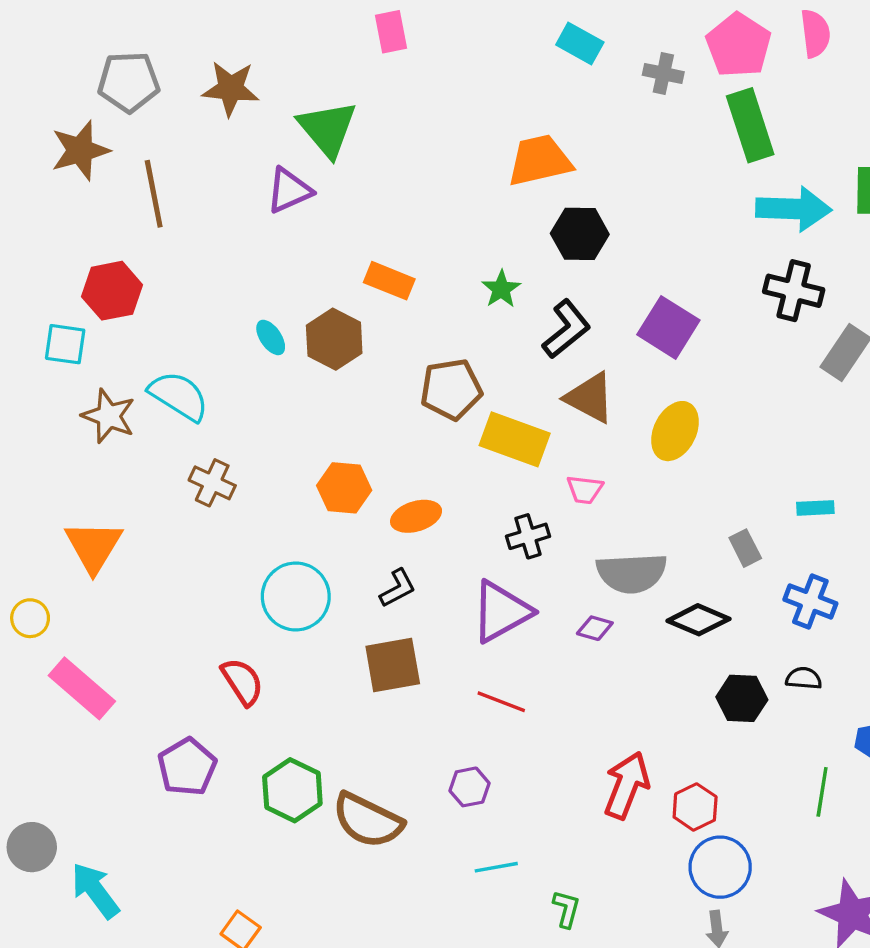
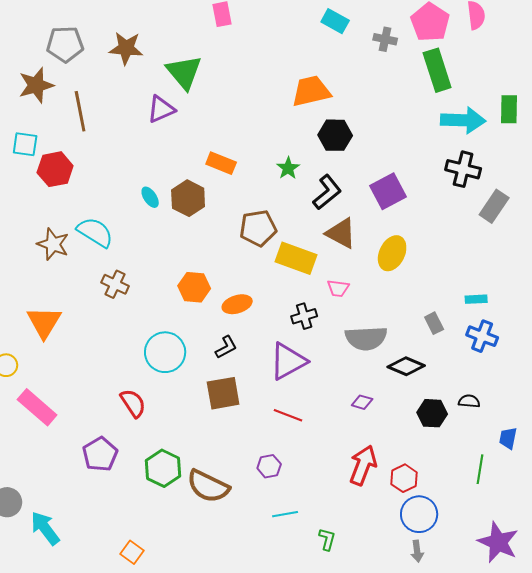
purple square: (668, 327) -> (388, 191), turned 30
cyan square: (65, 344) -> (25, 144), moved
blue cross: (810, 601) -> (482, 336), moved
purple diamond: (595, 628) -> (362, 402), moved

